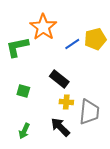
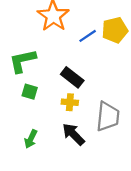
green L-shape: (17, 47) -> (22, 61), moved
yellow cross: (66, 102) -> (70, 102), moved

